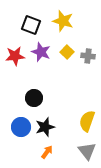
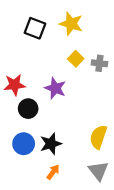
purple star: (41, 52) -> (55, 88), moved
red star: (15, 56) -> (15, 85), moved
black circle: (34, 98) -> (28, 109), moved

